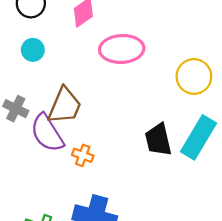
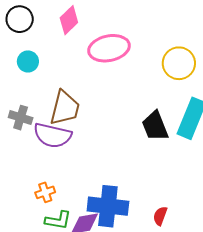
purple semicircle: (47, 133) -> (53, 135), turned -36
orange cross: (83, 155) -> (45, 192), moved, turned -30

